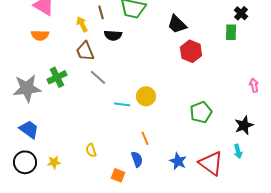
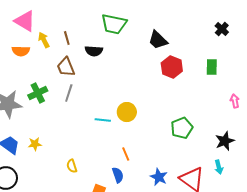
brown line: (101, 12) -> (67, 38), moved
yellow arrow: (82, 24) -> (44, 40), moved
green rectangle: (231, 32) -> (212, 67), moved
gray line: (98, 77) -> (69, 93), moved, turned 66
yellow star: (54, 162) -> (35, 144), moved

